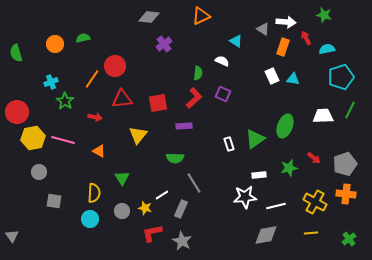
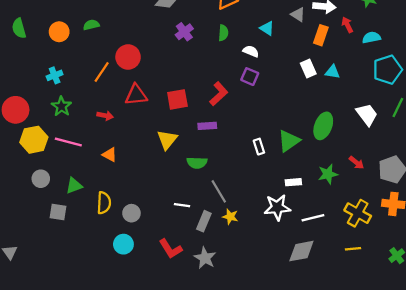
green semicircle: (16, 53) -> (19, 28), moved
green semicircle: (198, 73) -> (223, 33), moved
purple square: (223, 94) -> (250, 77), moved
green star: (65, 101) -> (61, 106), moved
white trapezoid: (323, 116) -> (367, 114), turned 55
yellow triangle: (138, 135) -> (167, 140), moved
green triangle: (122, 178) -> (74, 186), moved, turned 42
white line: (162, 195) -> (182, 205), turned 40
yellow star: (145, 208) -> (230, 217), moved
gray circle: (122, 211) -> (131, 213), moved
cyan circle: (90, 219) -> (123, 244), moved
red L-shape: (152, 233) -> (171, 249), turned -110

